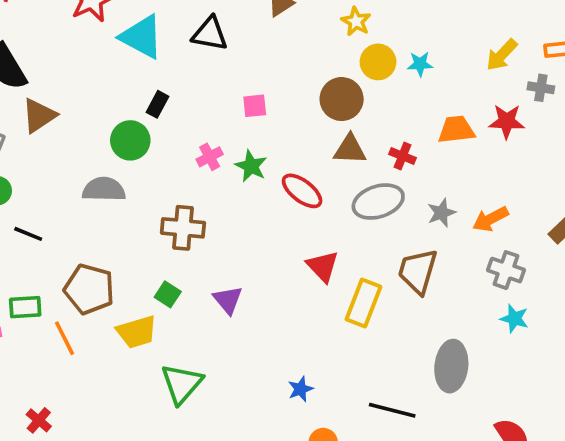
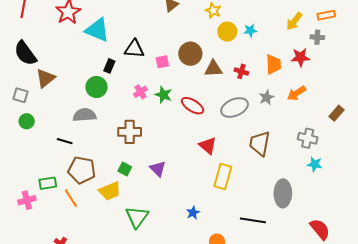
black triangle: (210, 34) -> (134, 49), moved
brown circle: (342, 99) -> (190, 54), moved
orange trapezoid: (456, 130) -> (273, 64), turned 100
brown triangle: (350, 149) -> (213, 69), moved
red cross: (403, 156) -> (241, 71), moved
gray star: (441, 213) -> (266, 97), moved
orange arrow: (490, 219) -> (296, 93), moved
black line: (28, 234) -> (65, 141), moved
yellow rectangle: (363, 303) -> (223, 177), moved
blue star: (301, 389) -> (193, 213), moved

